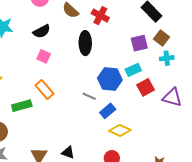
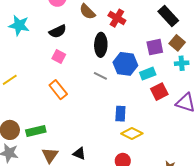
blue hexagon: (110, 79) -> (125, 64), moved
gray line: (89, 96) -> (100, 76), moved
green rectangle: (22, 106) -> (36, 131), moved
blue rectangle: (108, 111) -> (120, 114), turned -49

